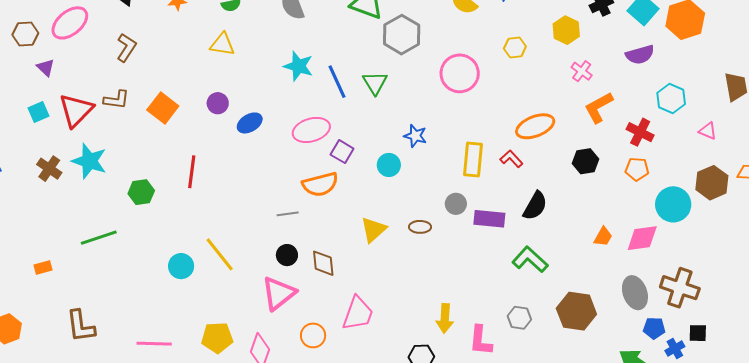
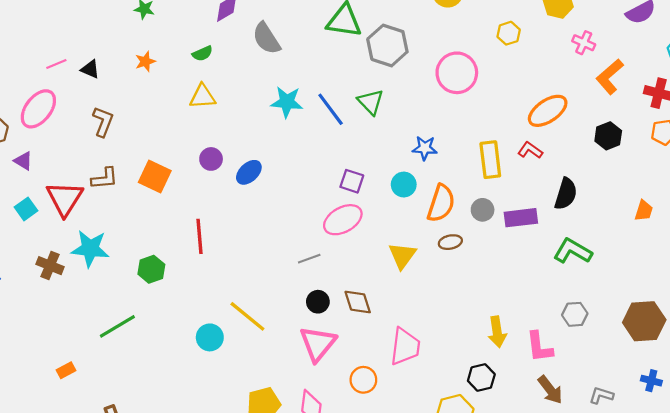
pink ellipse: (311, 130) -> (343, 220), moved
orange semicircle: (320, 184) -> (441, 203), moved, turned -45
brown hexagon: (576, 311) -> (644, 321), moved

